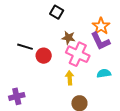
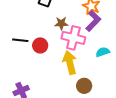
purple L-shape: (100, 41) -> (93, 21), turned -100
yellow arrow: (70, 78) -> (70, 63), size x1.6

